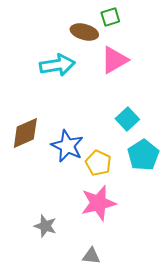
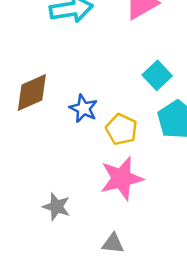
blue star: (67, 146) -> (83, 108), size x0.7

